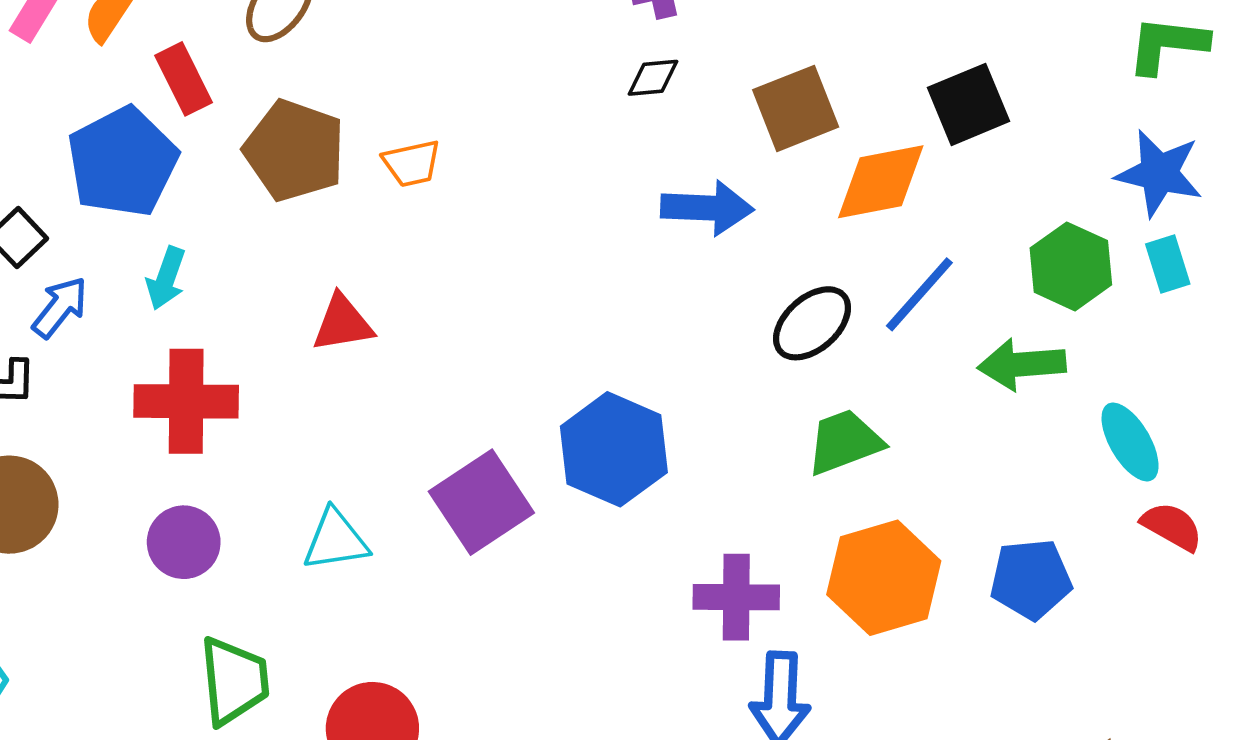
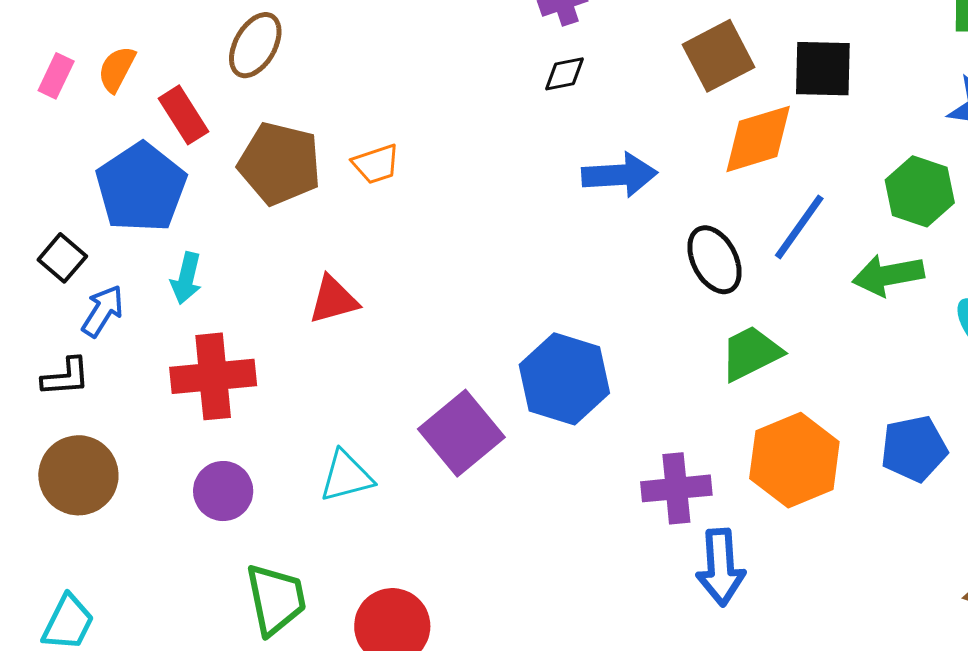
black square: (968, 104) -> (823, 69), turned 30
brown square: (796, 108) -> (719, 56), moved
black ellipse: (812, 323) -> (715, 260), turned -70

